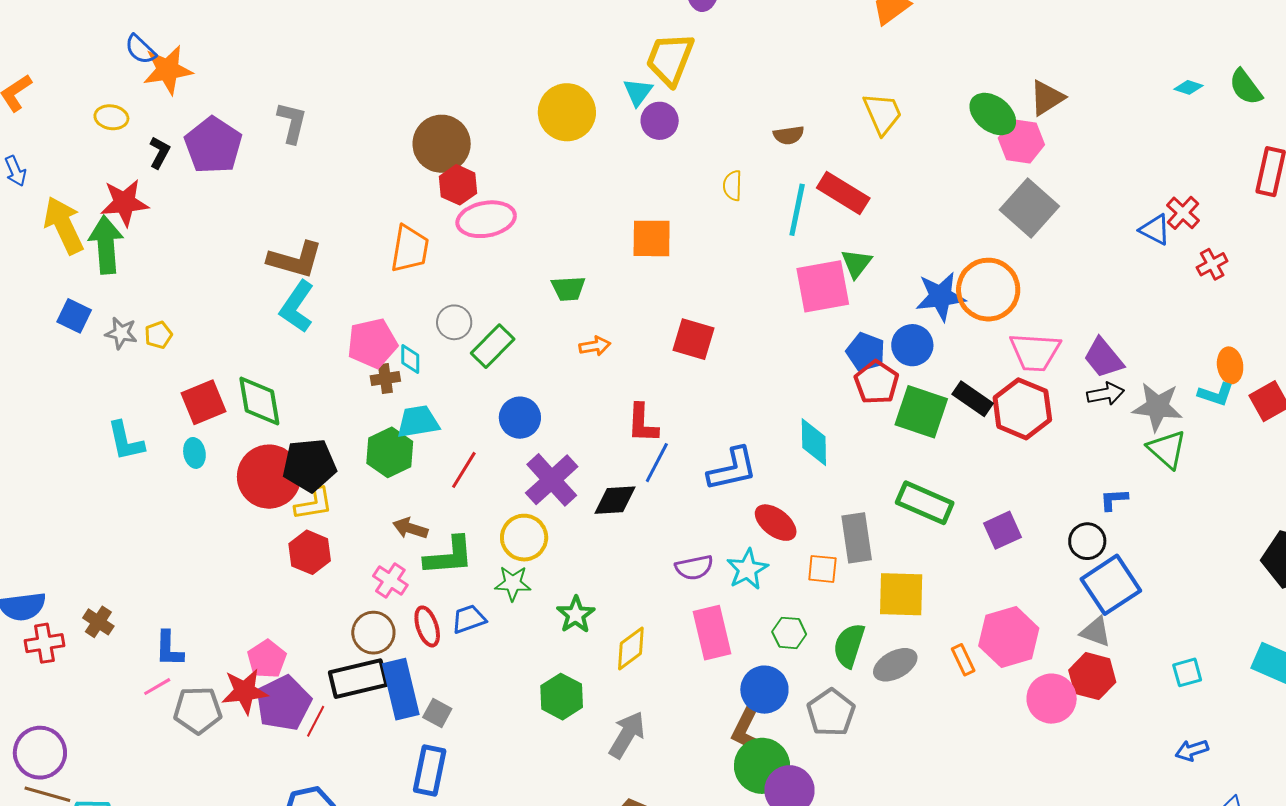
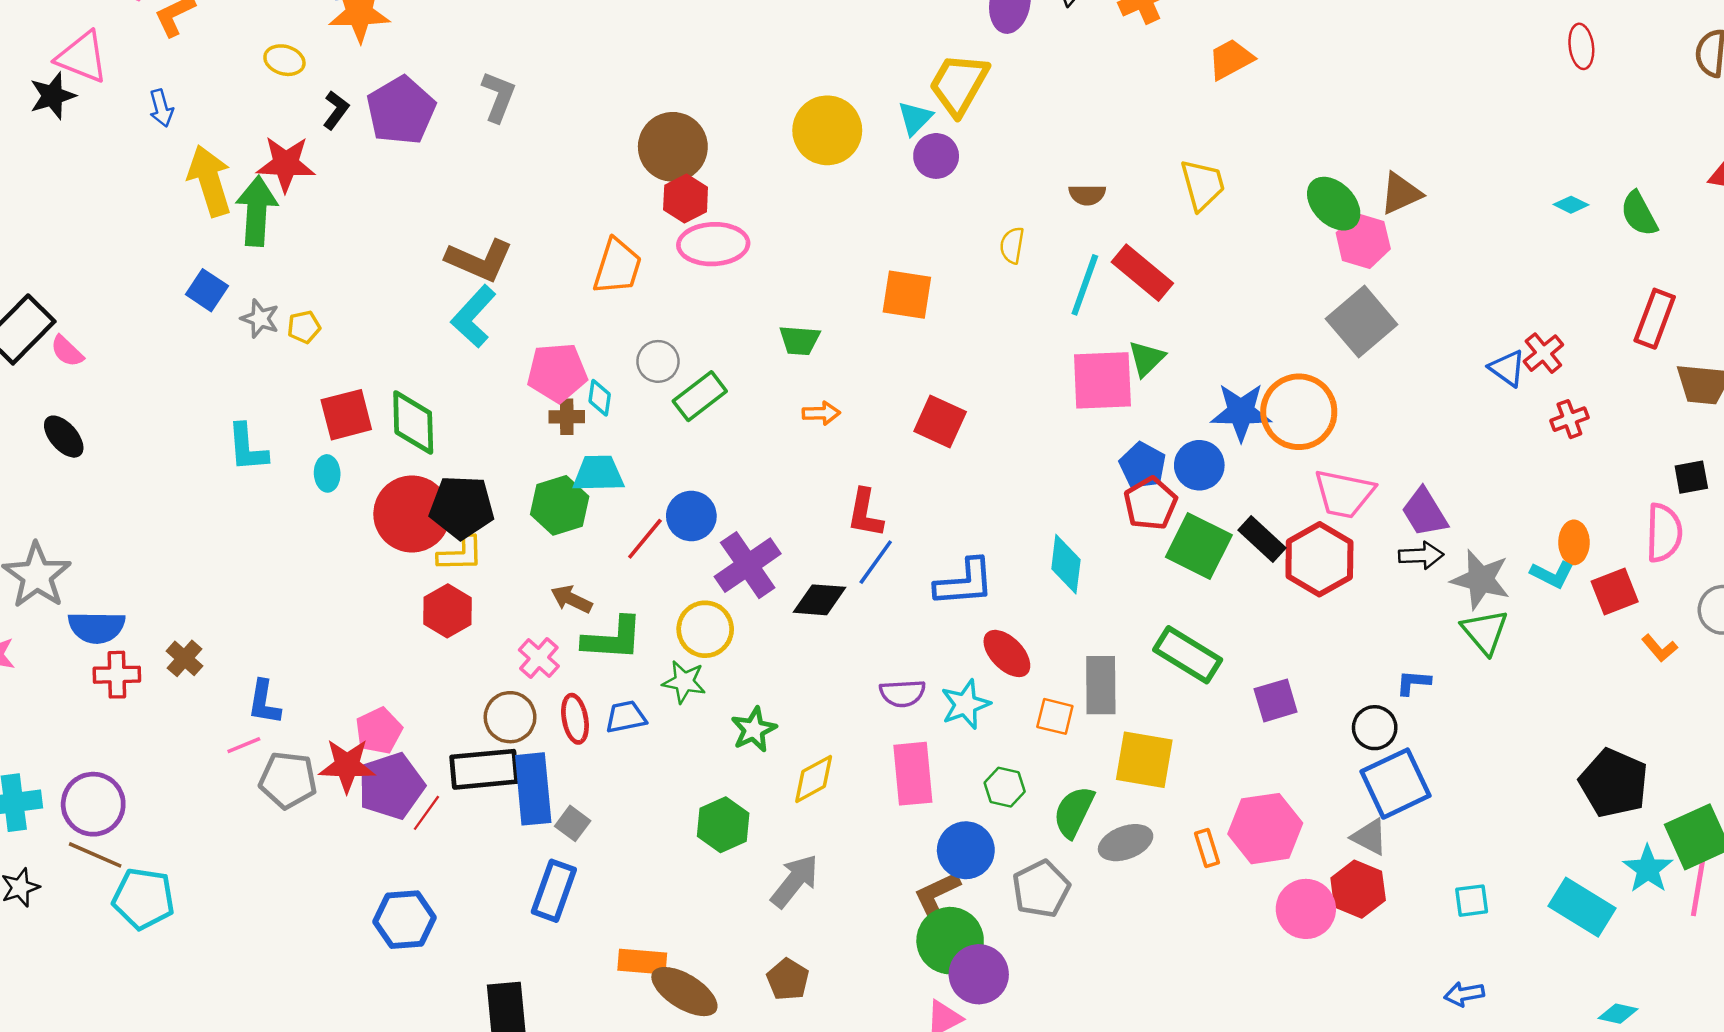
blue circle: (520, 418) -> (691, 516), moved
brown L-shape: (746, 730) -> (937, 895), turned 30

